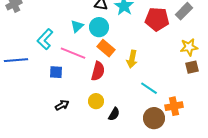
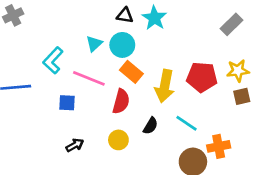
red pentagon: (157, 19) -> (202, 77), moved
yellow arrow: (132, 59) -> (165, 86), size x1.4
black semicircle: (114, 114) -> (151, 126), moved

